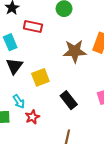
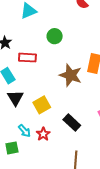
brown star: (75, 51) -> (71, 75), turned 30
red star: (32, 117) -> (43, 134), moved

